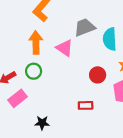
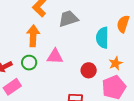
gray trapezoid: (85, 27) -> (68, 19), moved
pink triangle: (64, 48) -> (55, 56), moved, turned -36

